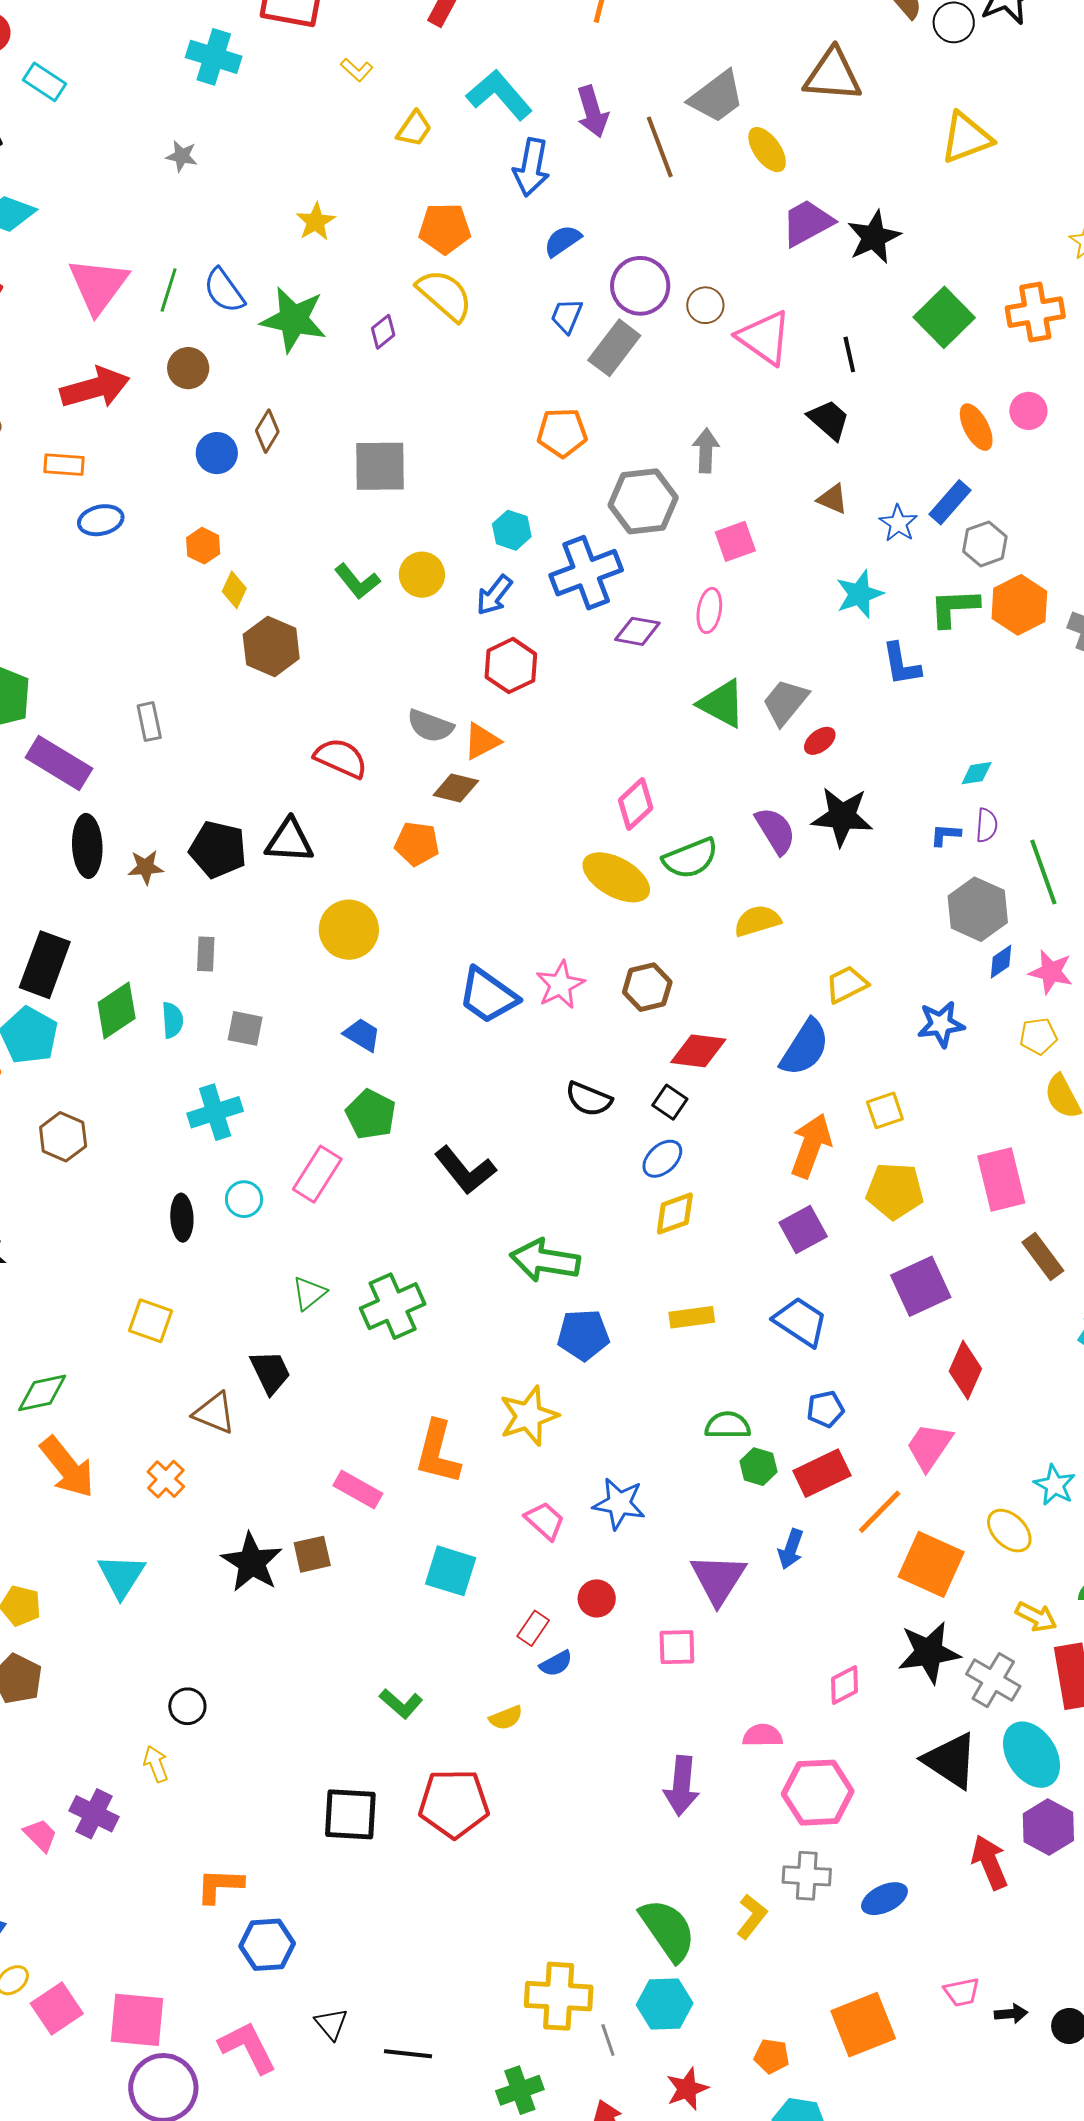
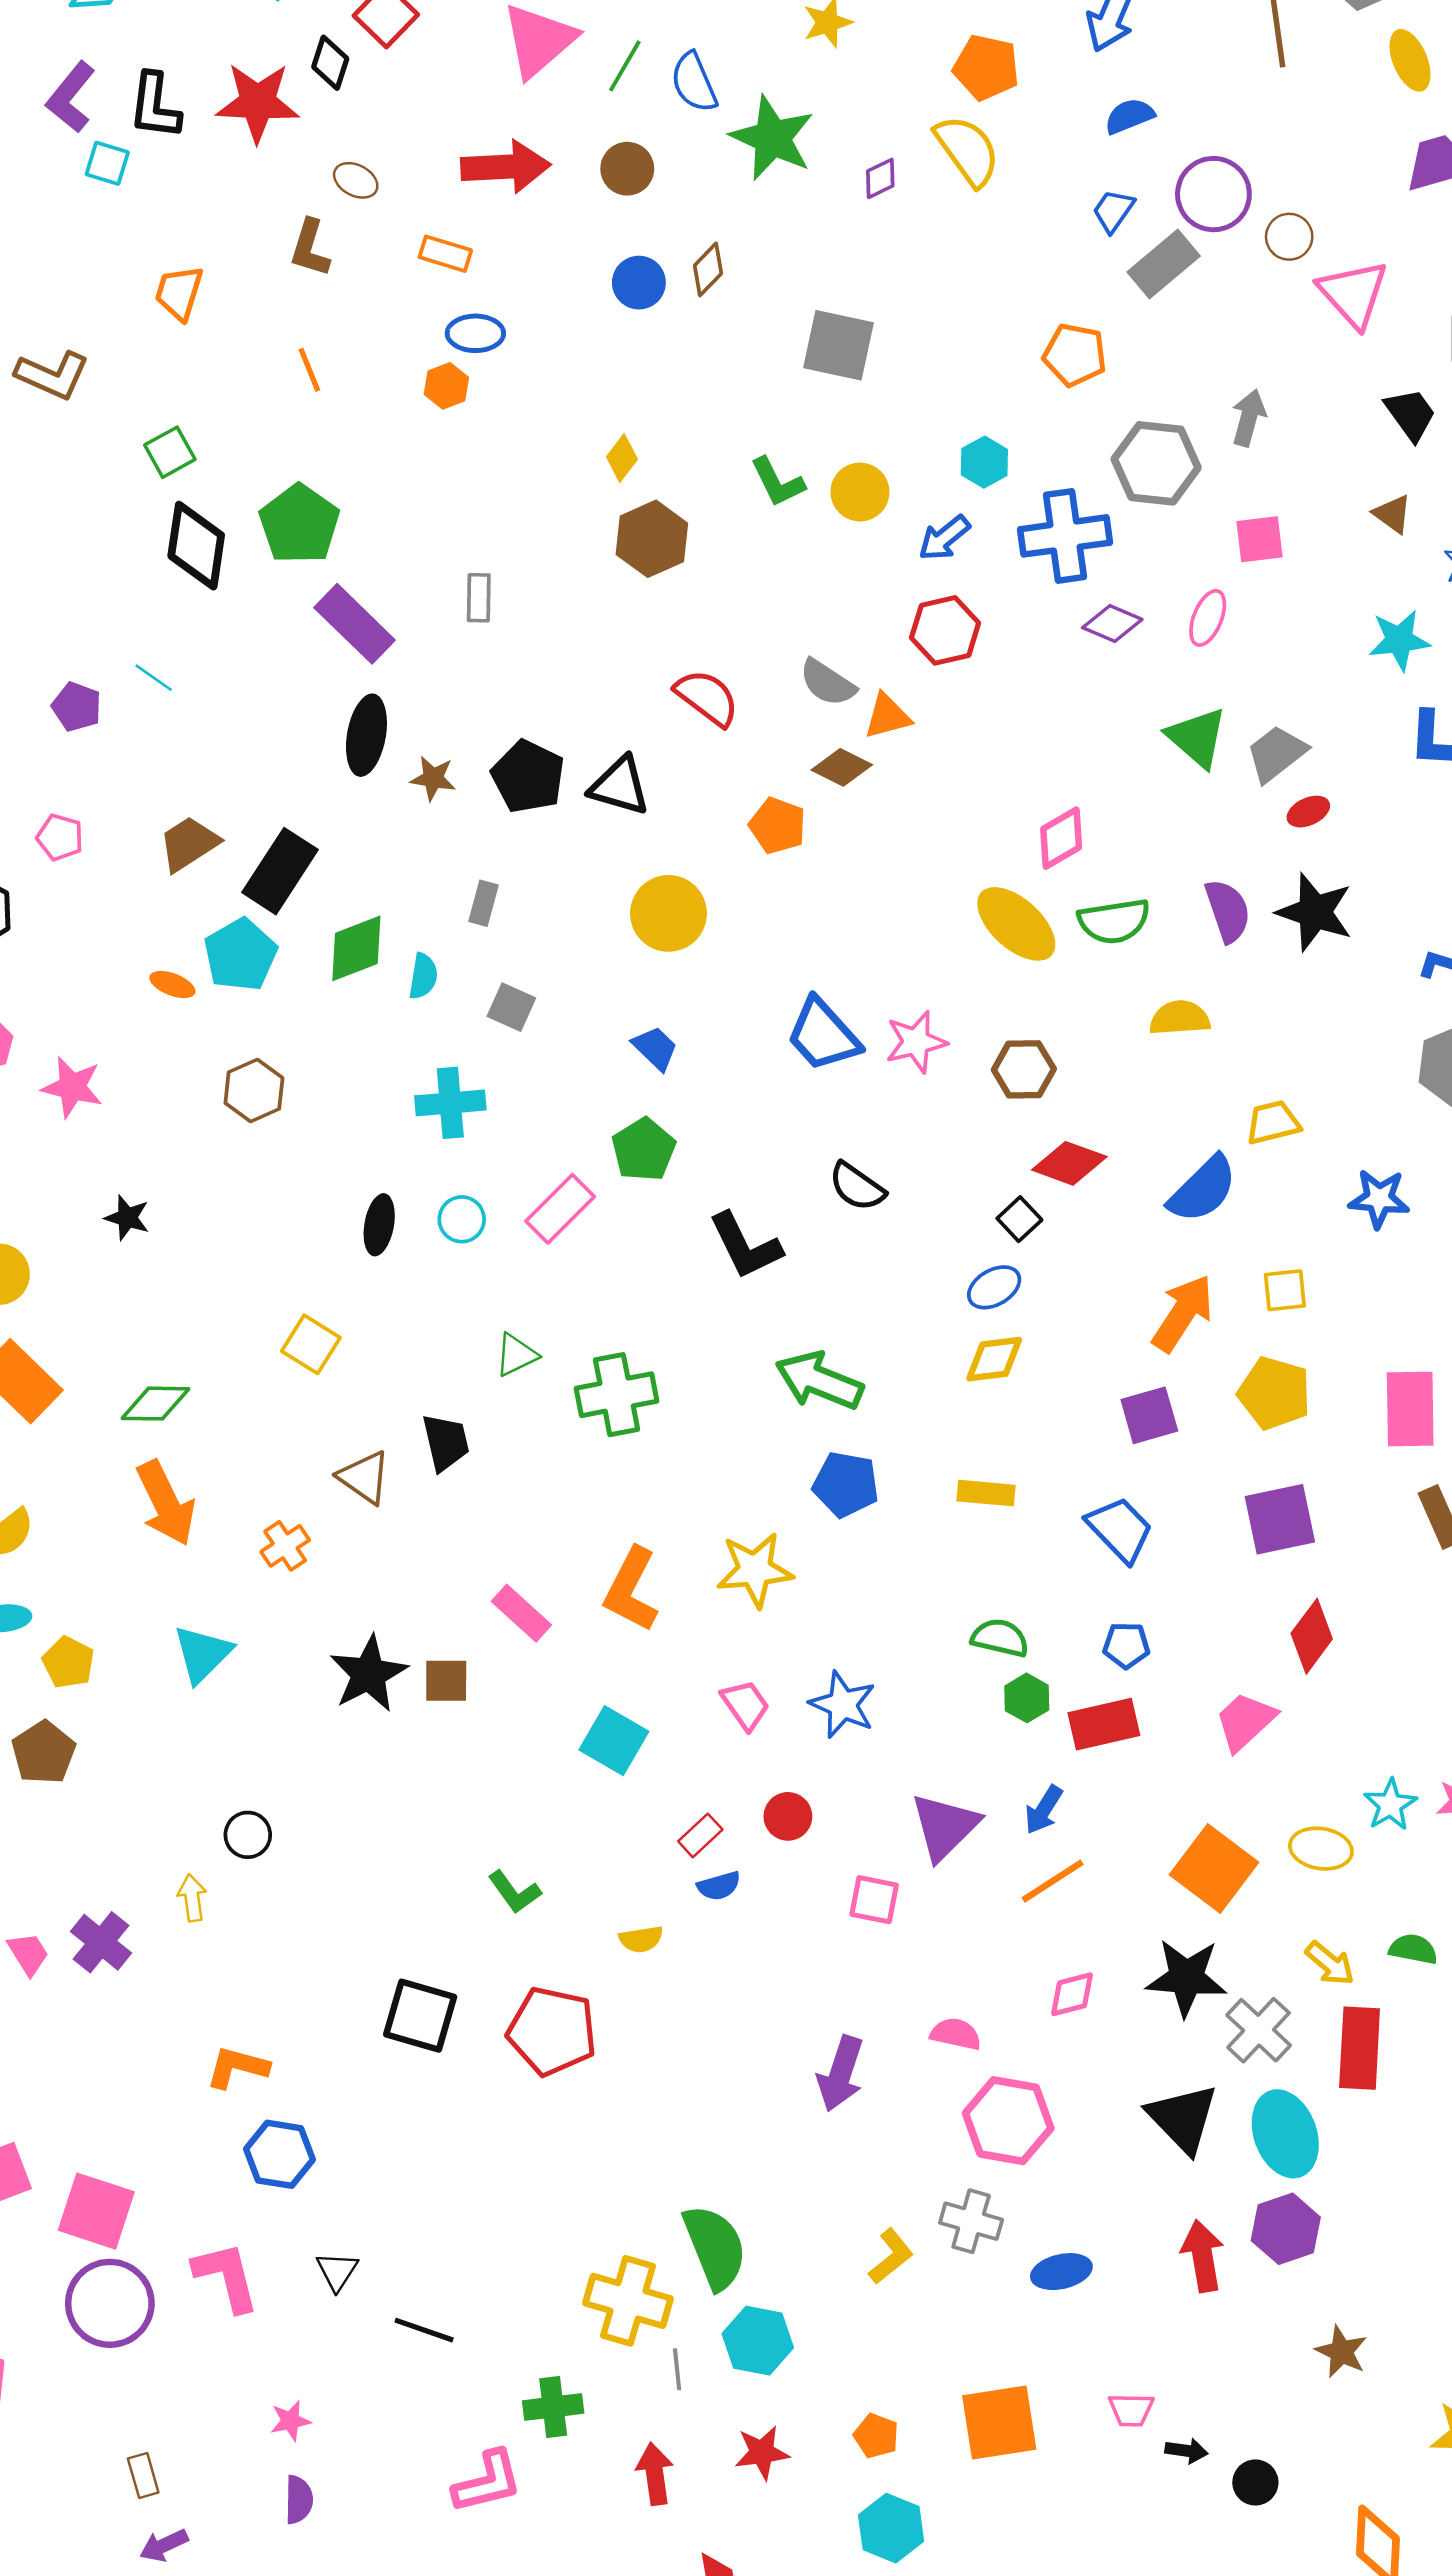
orange hexagon: (203, 546) -> (446, 386), moved
black semicircle: (589, 1099) -> (857, 1187), moved
orange line: (880, 1512) -> (1053, 1881), moved
yellow ellipse: (1009, 1531) -> (1321, 1849), turned -48
green semicircle: (668, 1930) -> (715, 2247), moved

